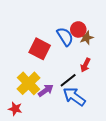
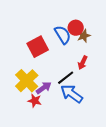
red square: (40, 49) -> (38, 47), turned 35
red star: (15, 109) -> (35, 101), moved

